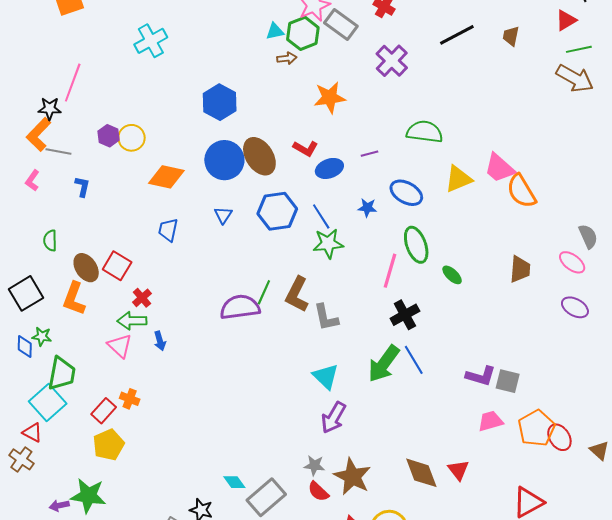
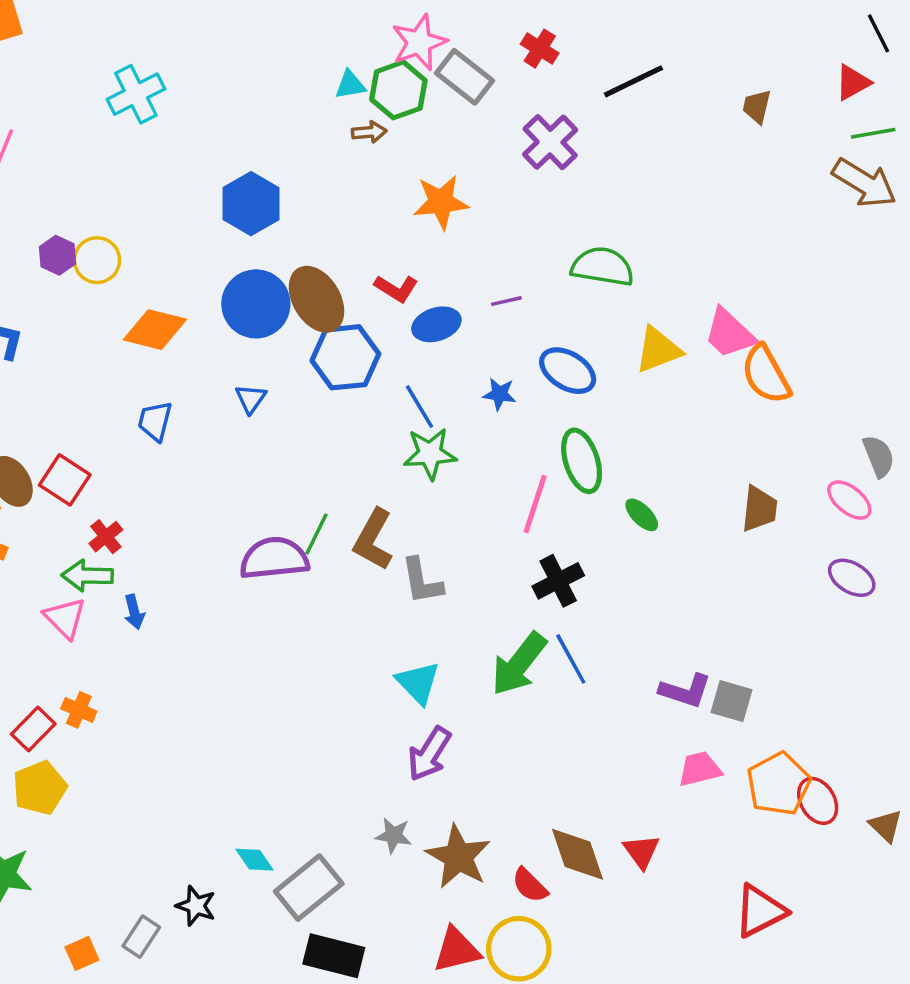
black line: (457, 35) -> (633, 81), moved
blue hexagon: (277, 211) -> (345, 357), moved
red semicircle: (318, 491) -> (530, 885), moved

